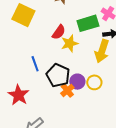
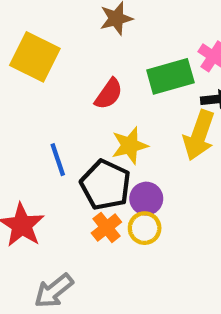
yellow star: (70, 43) -> (130, 145), moved
yellow circle: (94, 82) -> (145, 228), moved
orange cross: (67, 90) -> (106, 227), moved

